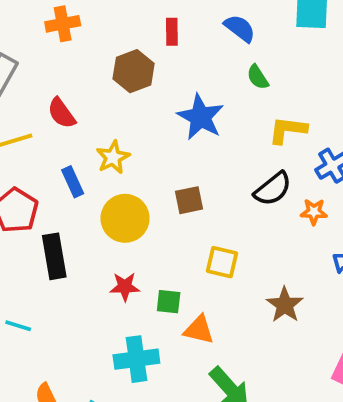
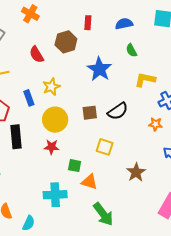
orange cross: (63, 24) -> (30, 14), turned 36
blue semicircle: (240, 28) -> (124, 24), turned -54
red semicircle: (61, 113) -> (37, 54), moved
black semicircle: (273, 189) -> (118, 111), moved
red star: (125, 287) -> (52, 147), moved

